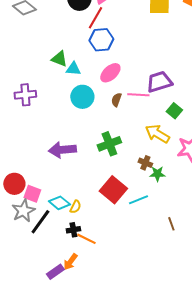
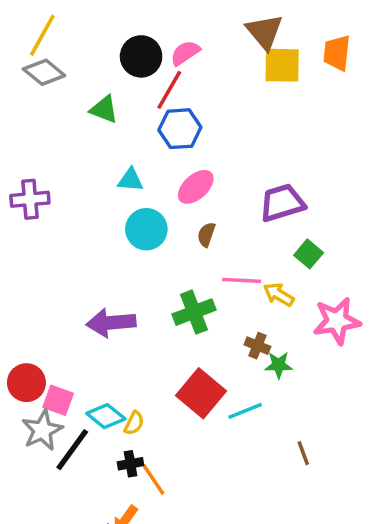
green triangle: (59, 59) -> (104, 109), moved
purple cross: (25, 95) -> (30, 199), moved
pink line: (138, 95) -> (242, 280), moved
yellow arrow: (157, 134) -> (279, 294), size x0.7
orange line: (86, 239) -> (153, 480), turned 30

